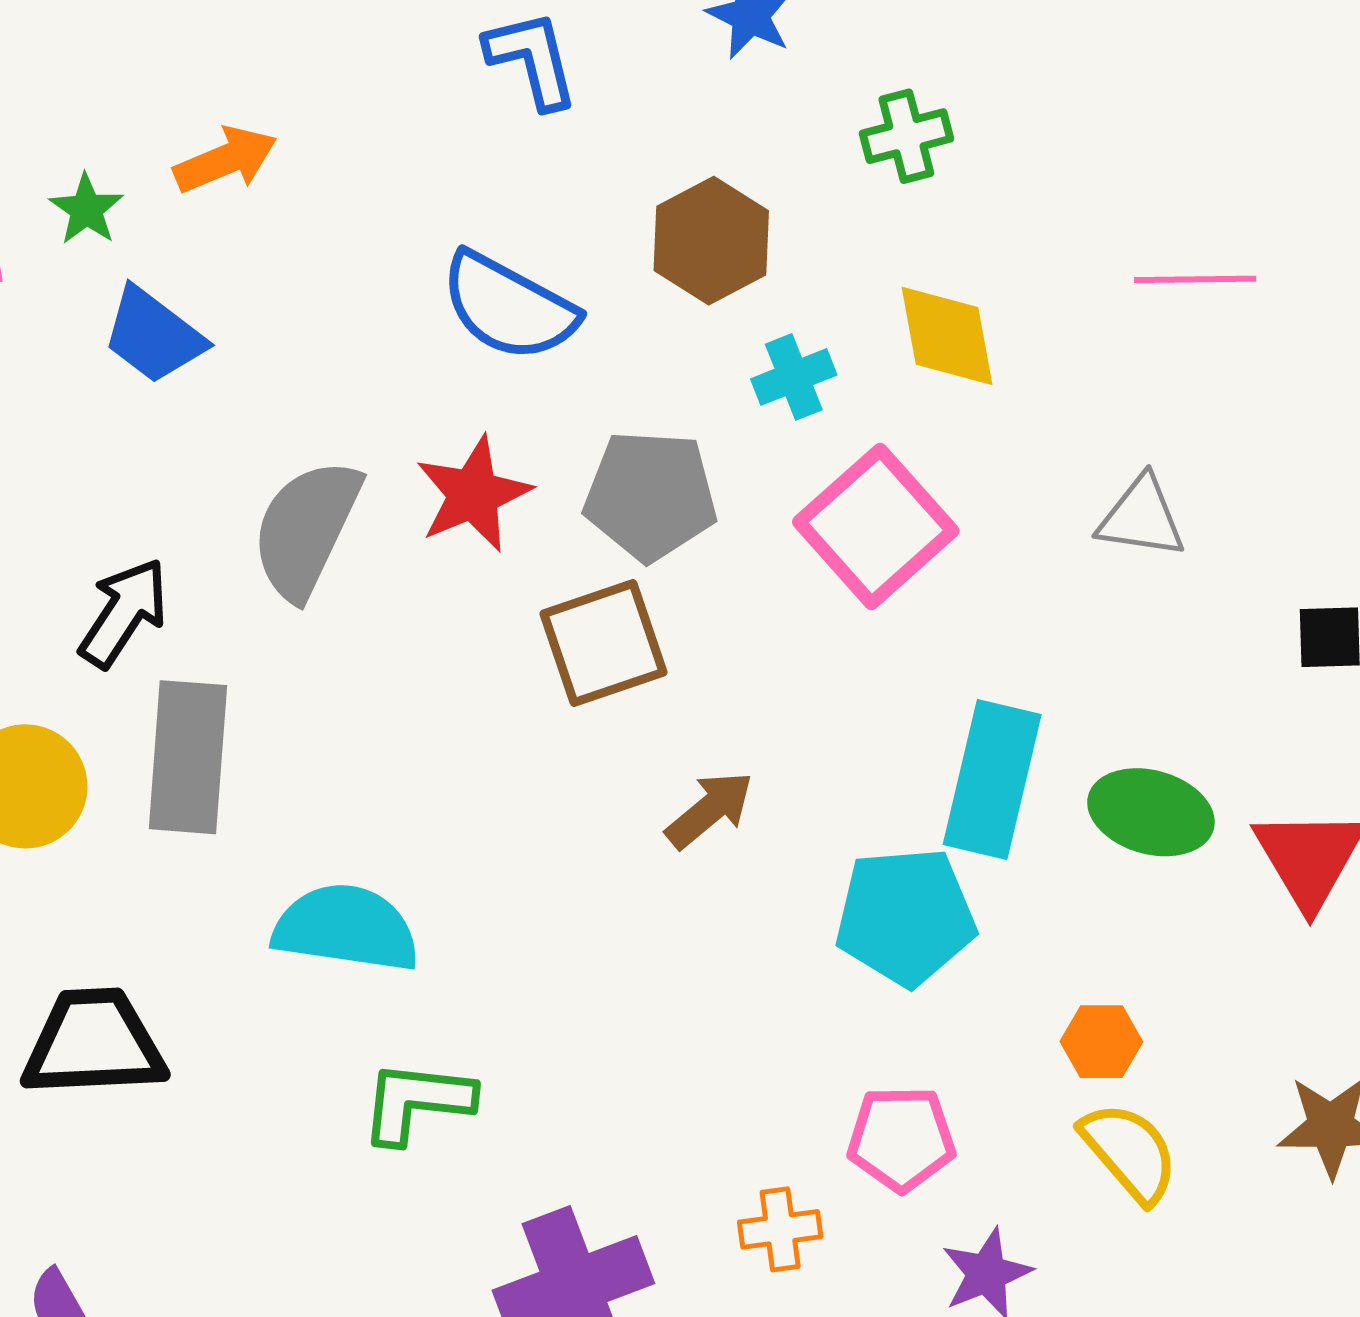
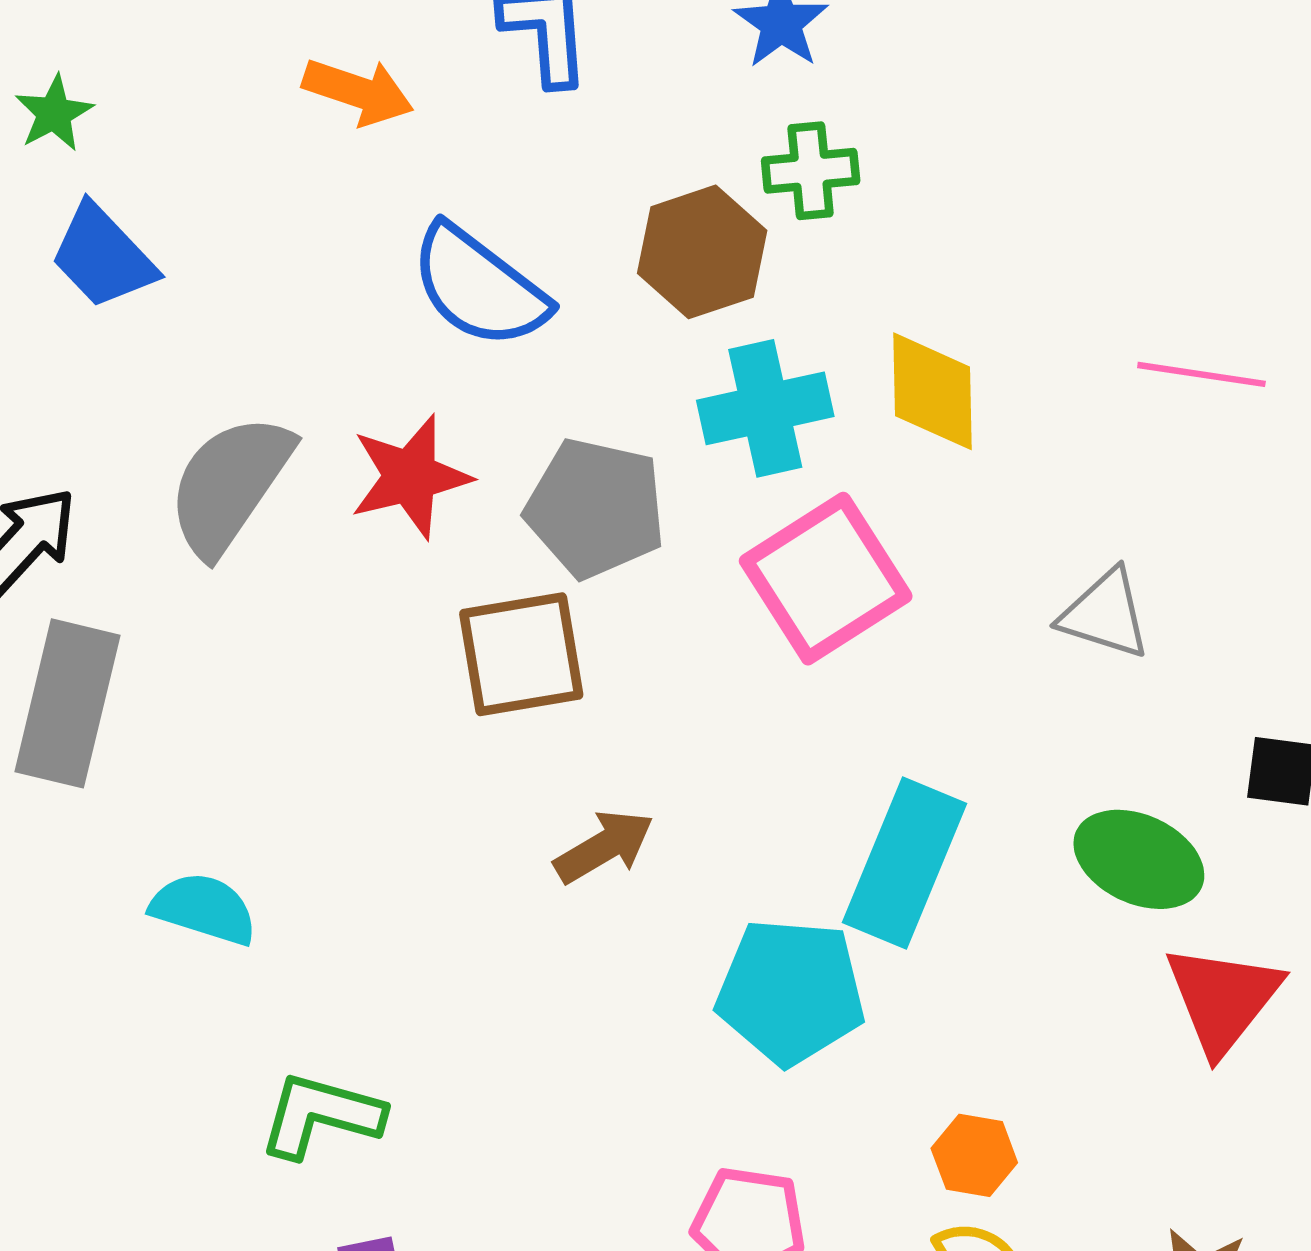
green cross: (906, 136) -> (811, 171), moved
orange arrow: (226, 160) -> (358, 92), moved, turned 32
cyan cross: (794, 377) -> (765, 408), size x1.5
green ellipse: (1151, 812) -> (1139, 859), moved
cyan semicircle: (346, 928) -> (204, 909), size x0.7
green L-shape: (417, 1102) -> (321, 1115), moved

